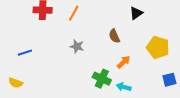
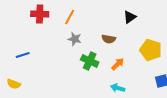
brown semicircle: (114, 36) -> (109, 39), turned -56
gray star: (77, 46) -> (75, 39), moved
green cross: (102, 79) -> (90, 61), moved

